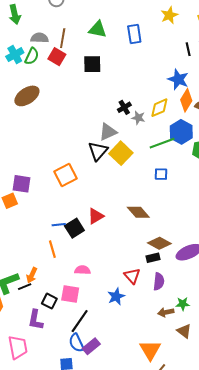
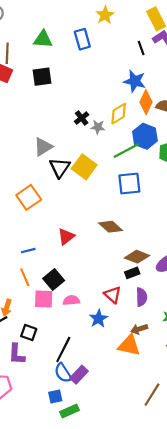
yellow star: (169, 15) -> (105, 15), moved
gray triangle: (108, 132) -> (43, 147), moved
blue square: (161, 174) -> (129, 184), size x1.6
black square: (74, 228) -> (54, 280), moved
pink semicircle: (82, 270) -> (71, 300), moved
pink square: (70, 294) -> (44, 299), moved
brown arrow: (166, 312) -> (139, 329), moved
orange triangle: (150, 350) -> (129, 345), moved, turned -40

